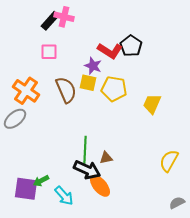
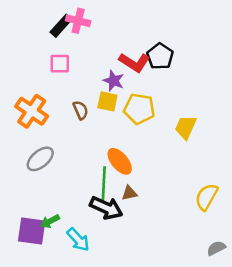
brown semicircle: (66, 90) -> (81, 110), size x0.6
gray ellipse: (15, 119) -> (40, 159), moved
orange ellipse: (100, 186) -> (120, 161), moved

